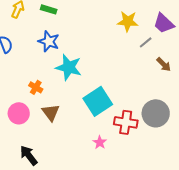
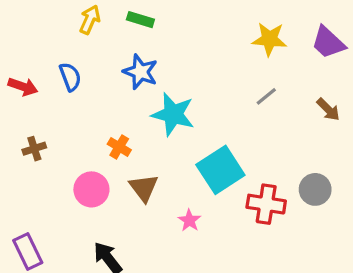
gray line: (146, 42) -> (266, 96), moved
gray circle: (156, 113) -> (315, 189), size x0.7
pink star: (100, 142) -> (189, 220), moved

